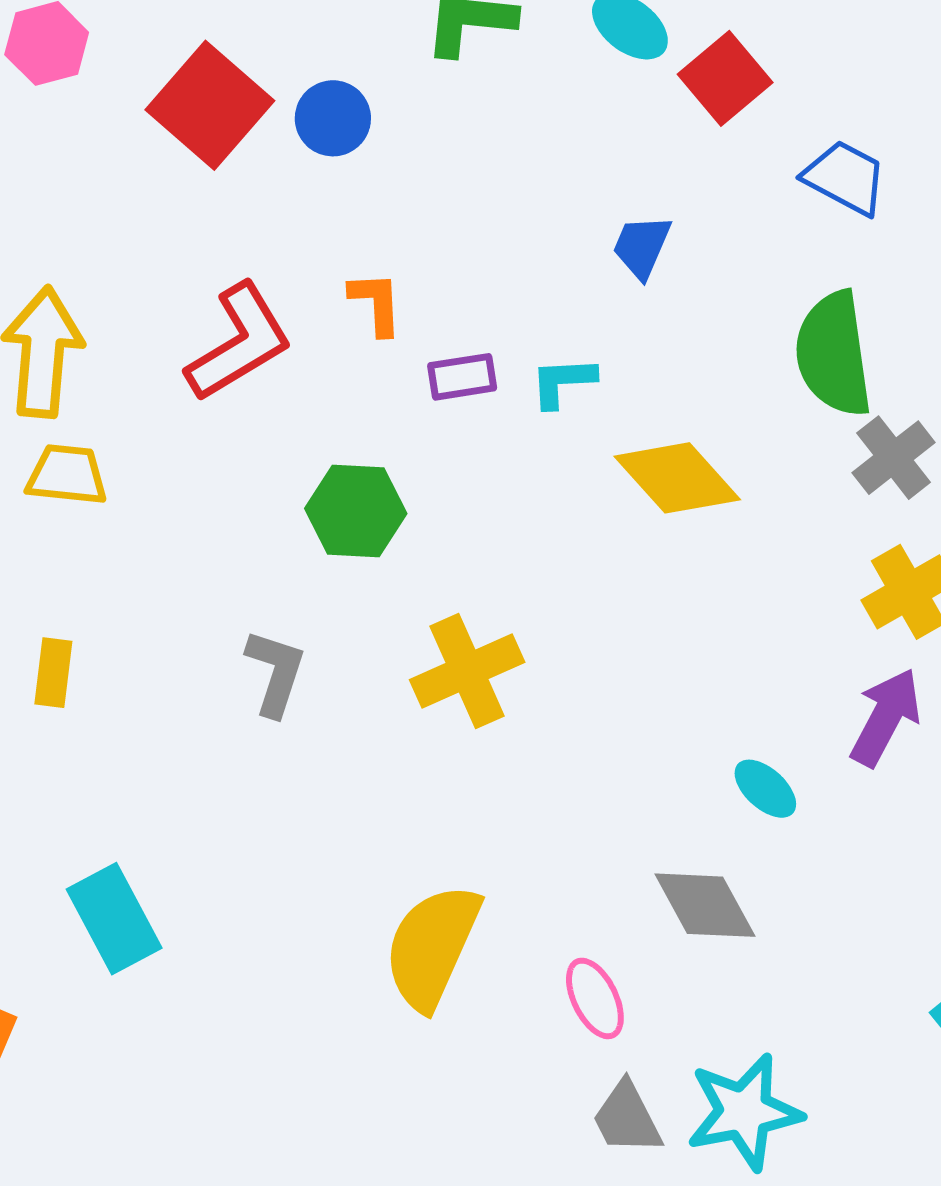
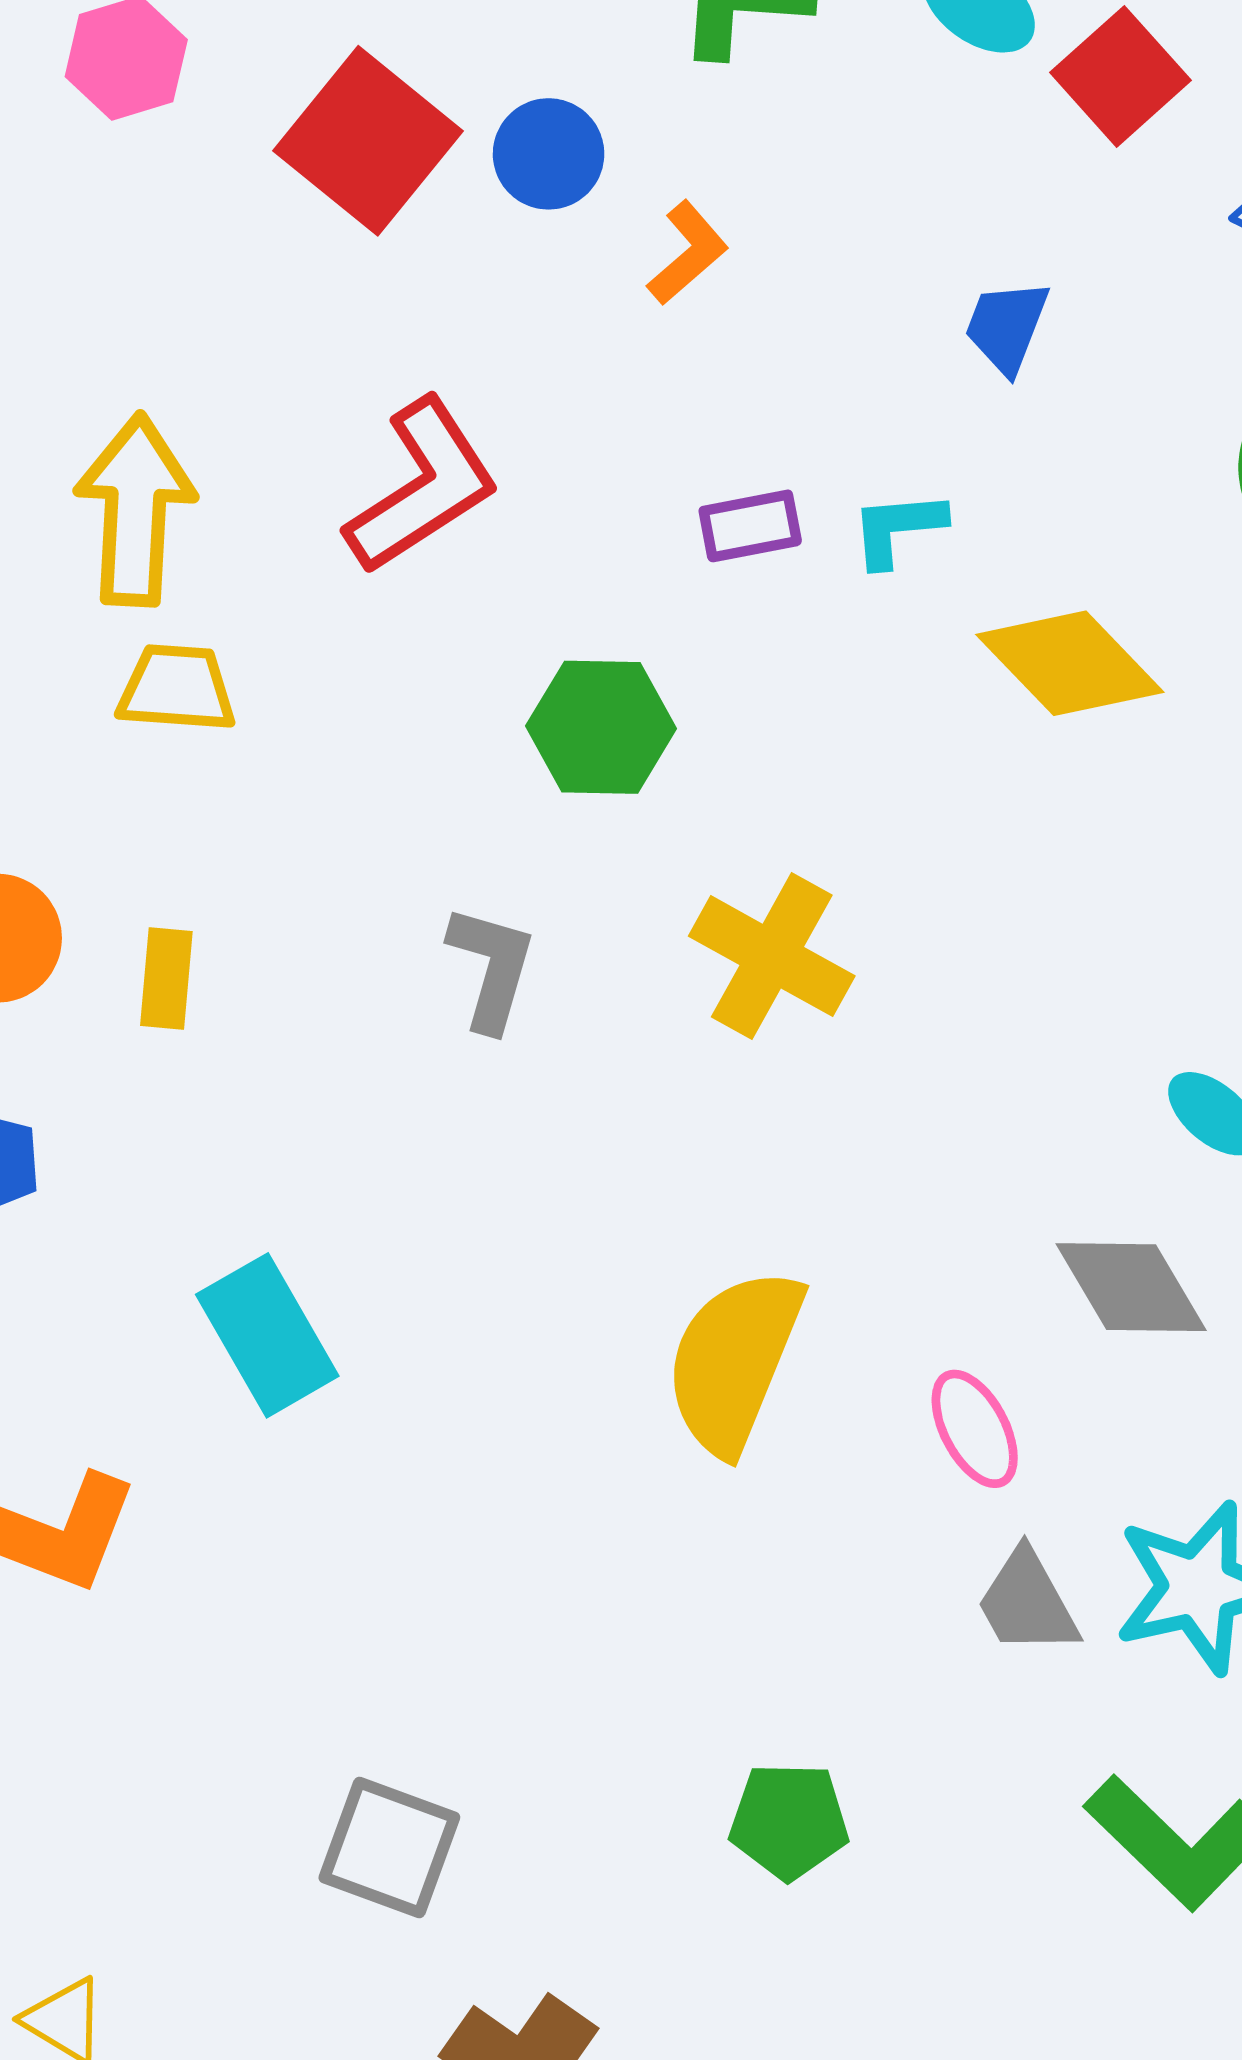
orange L-shape: (376, 303) -> (688, 253), moved, turned 54
yellow cross: (467, 671) -> (772, 956), turned -35

